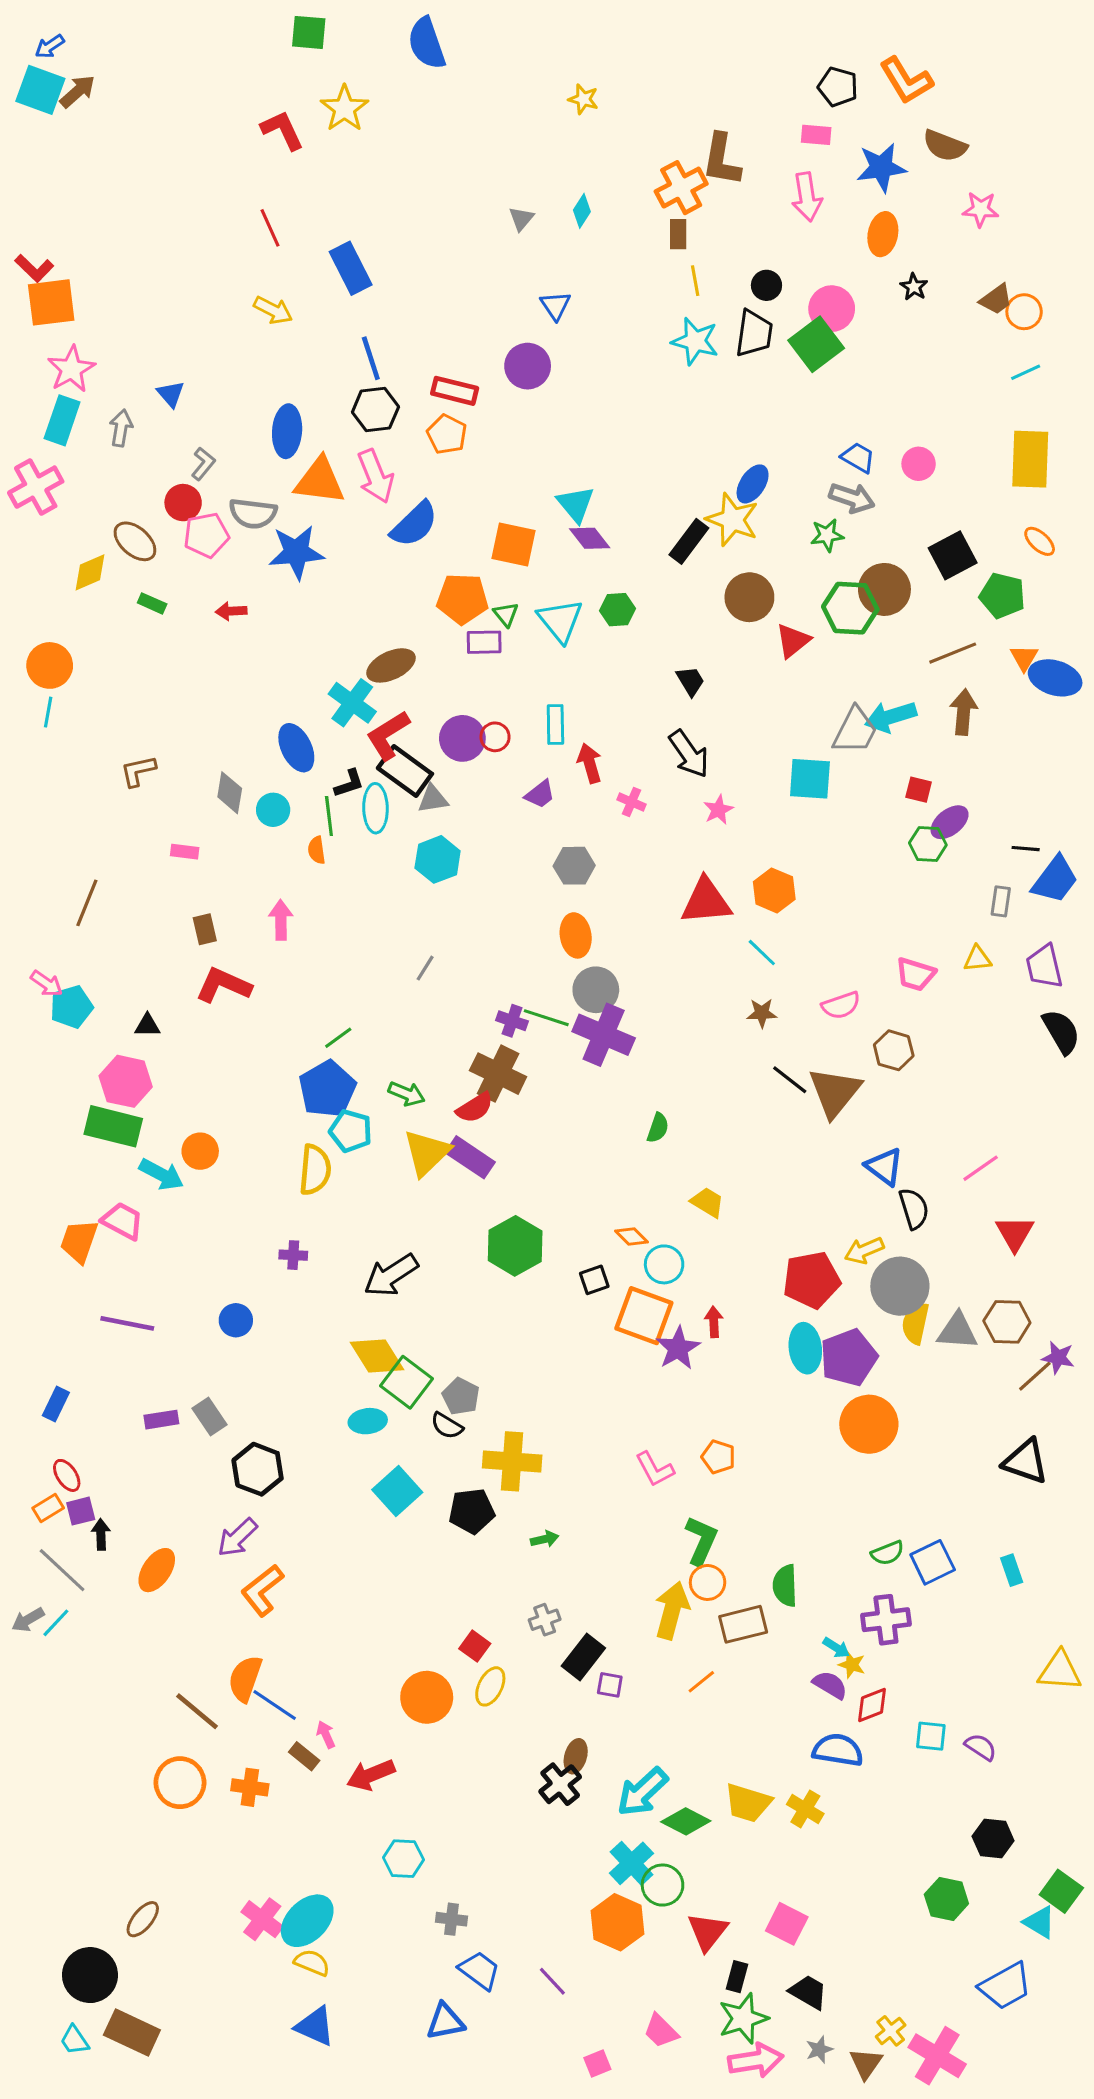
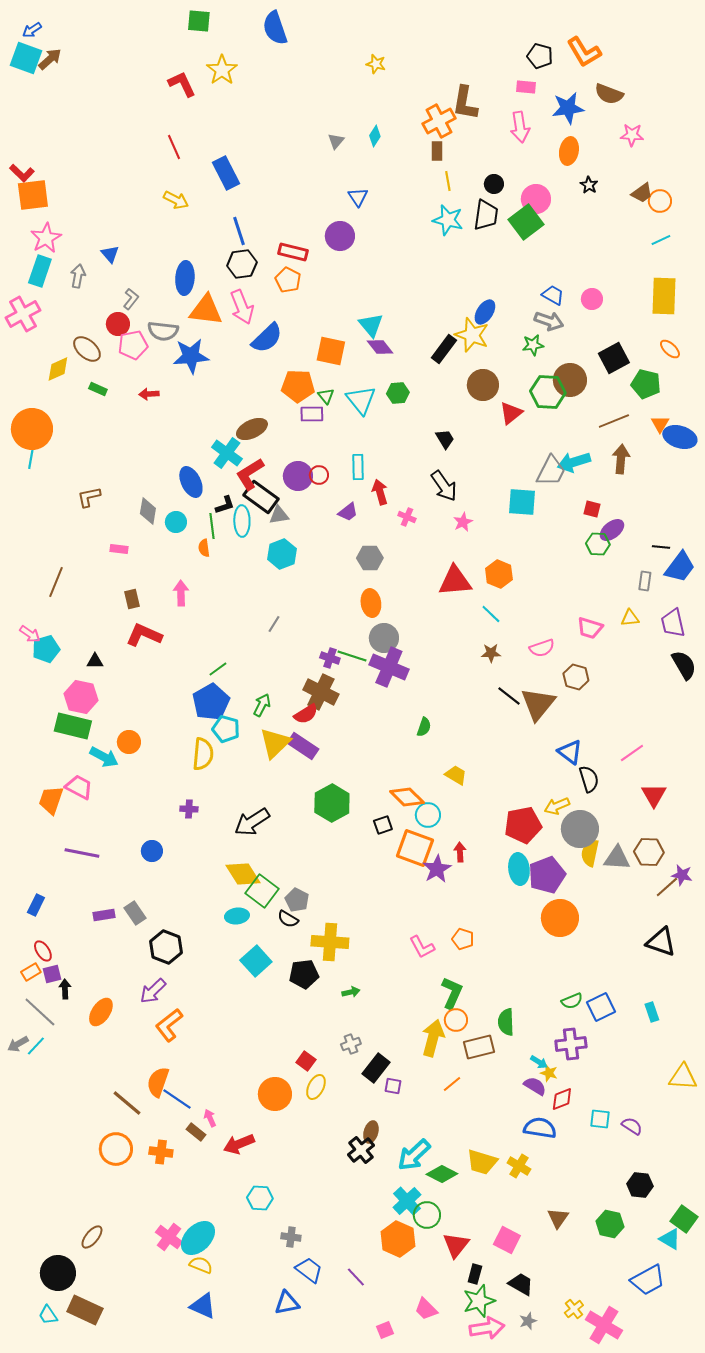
orange circle: (50, 665) -> (32, 429), size x1.4
green arrow: (407, 1094) -> (262, 705), turned -85
orange diamond: (632, 1236) -> (407, 797), size x1.6
brown triangle: (866, 2063) -> (558, 1218), moved

